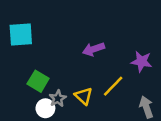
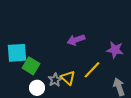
cyan square: (21, 34) -> (17, 53), moved
gray star: (58, 98) -> (55, 80), moved

